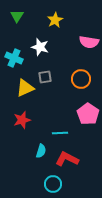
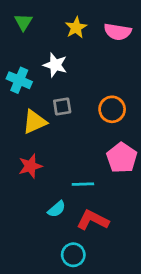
pink semicircle: (89, 42) -> (118, 32), moved
cyan semicircle: (41, 151) -> (57, 209), turned 32

